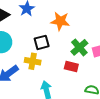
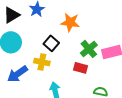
black square: (42, 42) -> (51, 43), turned -35

